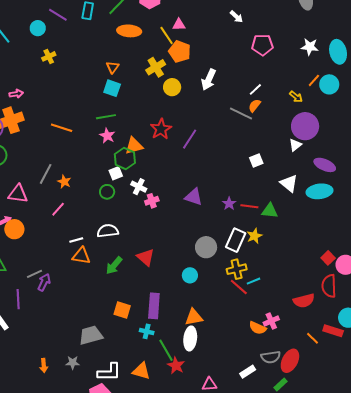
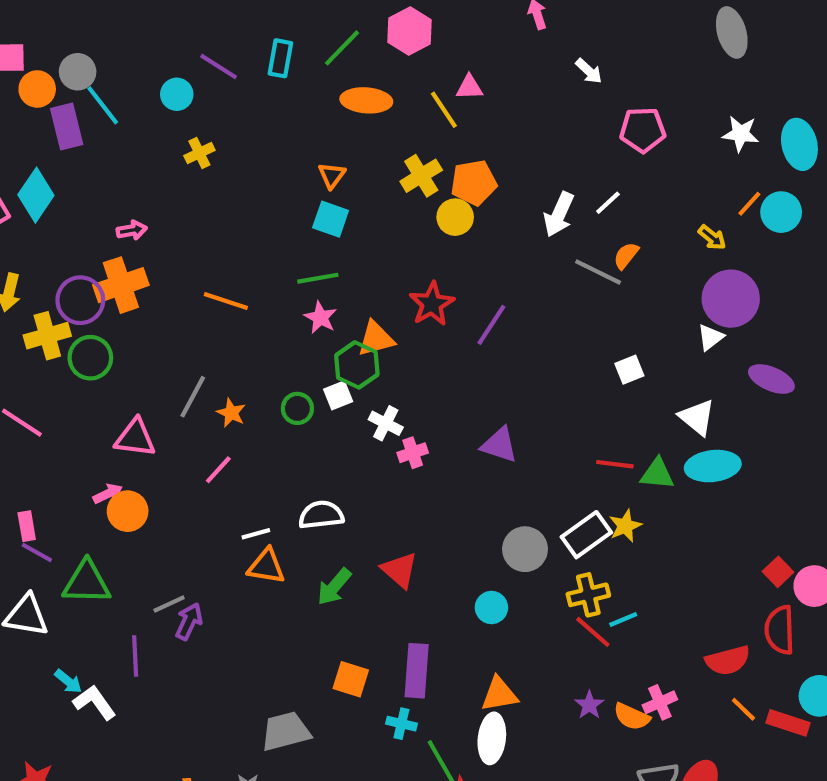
orange pentagon: (180, 52) -> (474, 183), moved, turned -30
white arrow: (209, 80) -> (559, 214), moved
white line: (255, 89) -> (608, 203), moved
cyan ellipse: (320, 191) -> (713, 466), moved
green circle: (107, 192) -> (297, 408), moved
purple star: (229, 204) -> (589, 705), moved
white rectangle: (236, 240) -> (586, 535), turned 30
orange line: (312, 338) -> (743, 709), moved

